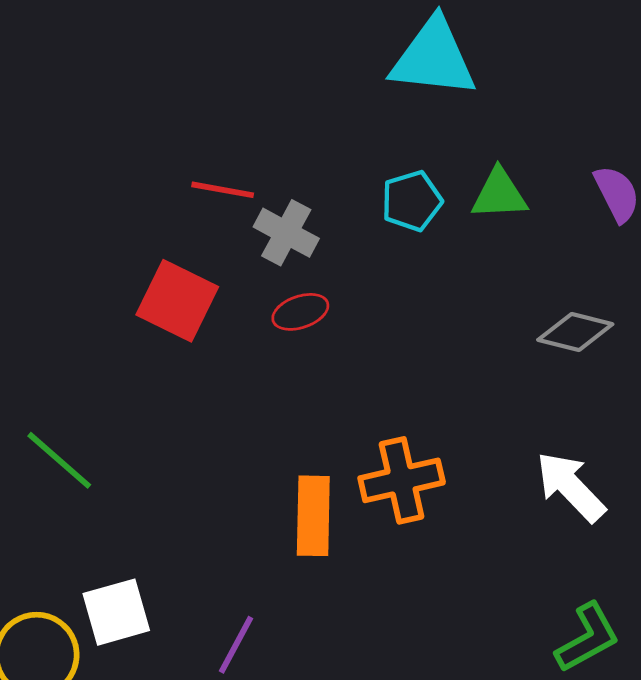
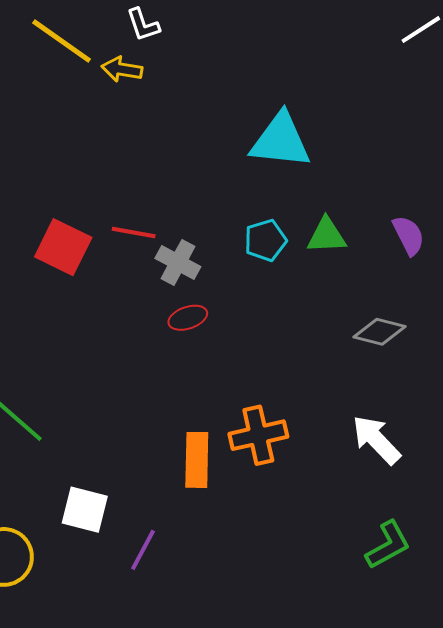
red square: (177, 301) -> (63, 247), moved
white square: (116, 612) -> (85, 510), moved, turned 30

